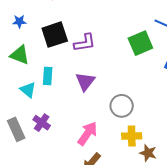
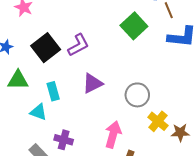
purple triangle: (85, 81) -> (92, 83), turned 45
yellow cross: (132, 136) -> (158, 121), turned -30

